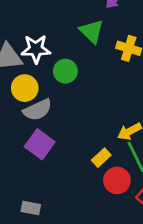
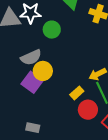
yellow circle: (25, 88) -> (43, 71), moved
gray rectangle: (31, 208) -> (33, 128), moved

